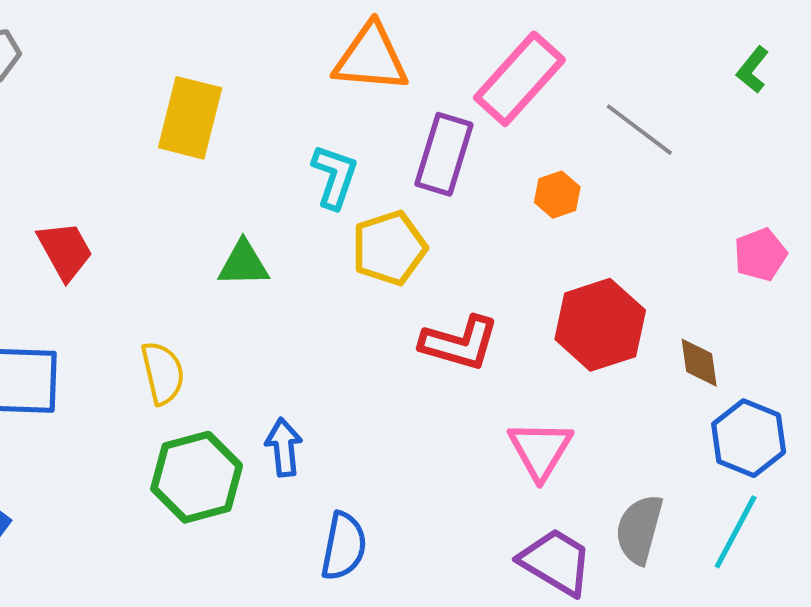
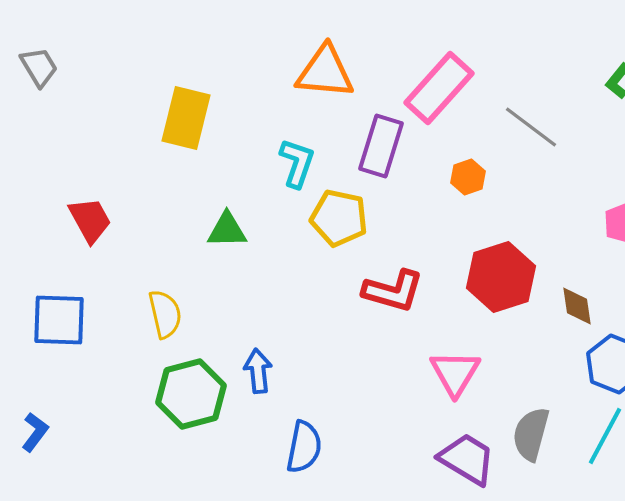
yellow pentagon: (389, 248) -> (339, 218), turned 30

